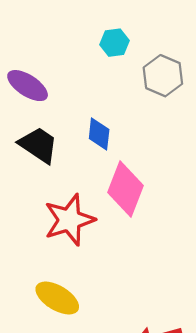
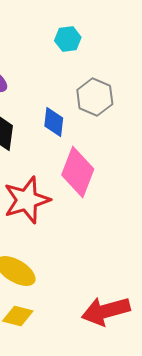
gray hexagon: (163, 76) -> (95, 97), moved

